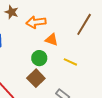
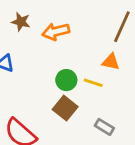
orange triangle: (52, 40) -> (111, 62), moved
yellow line: (70, 62) -> (93, 83), moved

